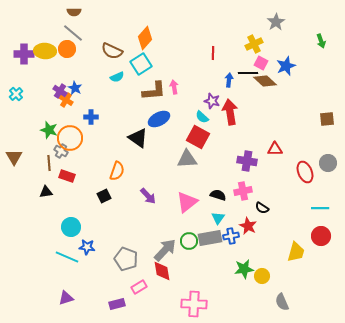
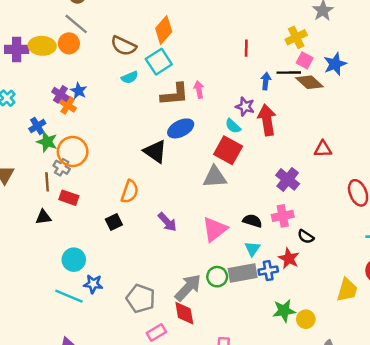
blue cross: (91, 117) -> (37, 126), moved, turned -32
red triangle: (275, 149) -> (323, 149), moved
purple cross: (247, 161) -> (288, 179), turned 30

